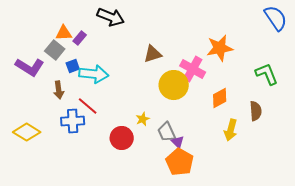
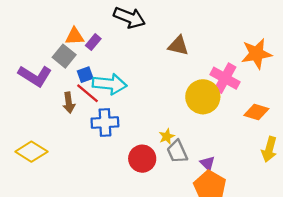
brown triangle: (153, 54) -> (178, 46), moved, turned 30
orange diamond: (220, 98) -> (256, 112), turned 45
red line: (88, 106) -> (87, 93), moved
blue cross: (73, 121) -> (105, 122), moved
gray trapezoid: (167, 132) -> (177, 152), moved

